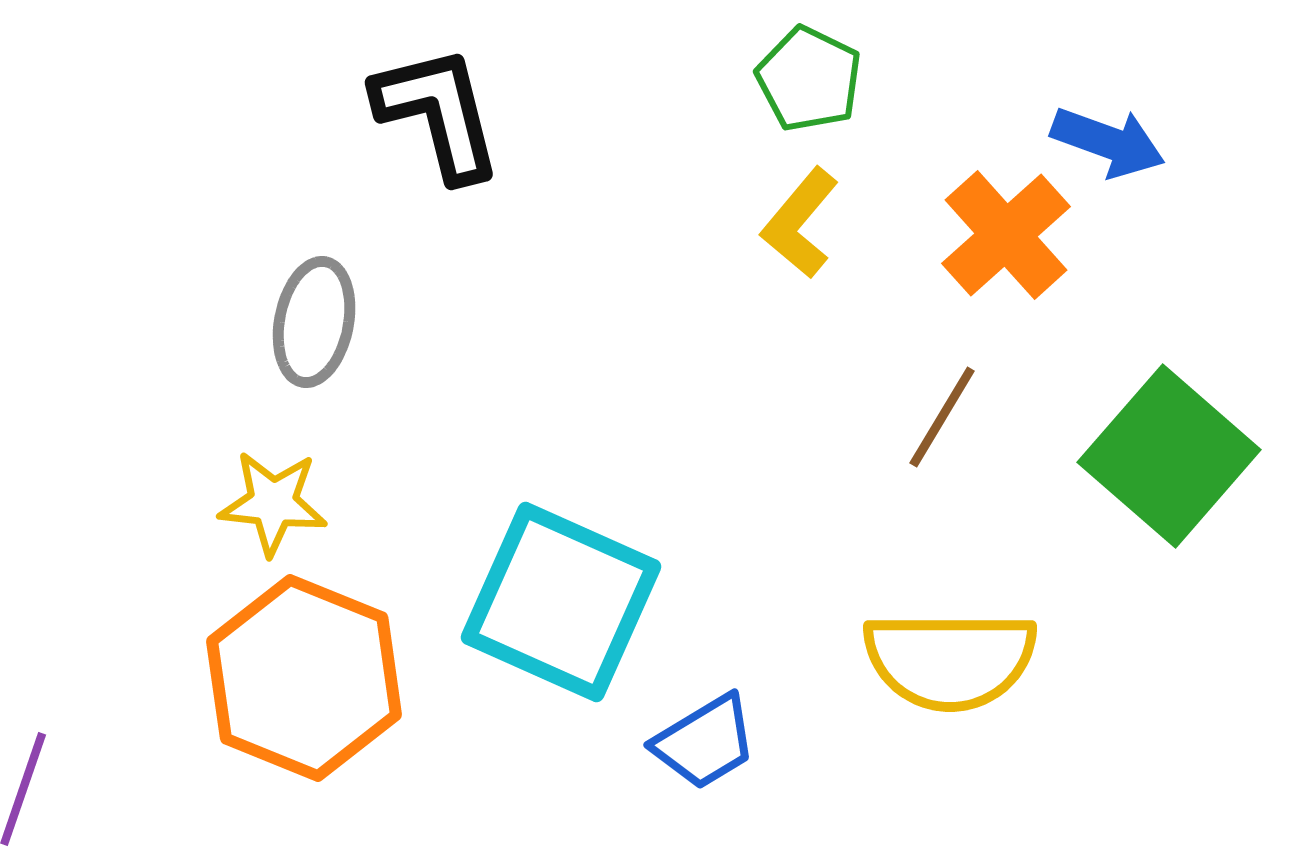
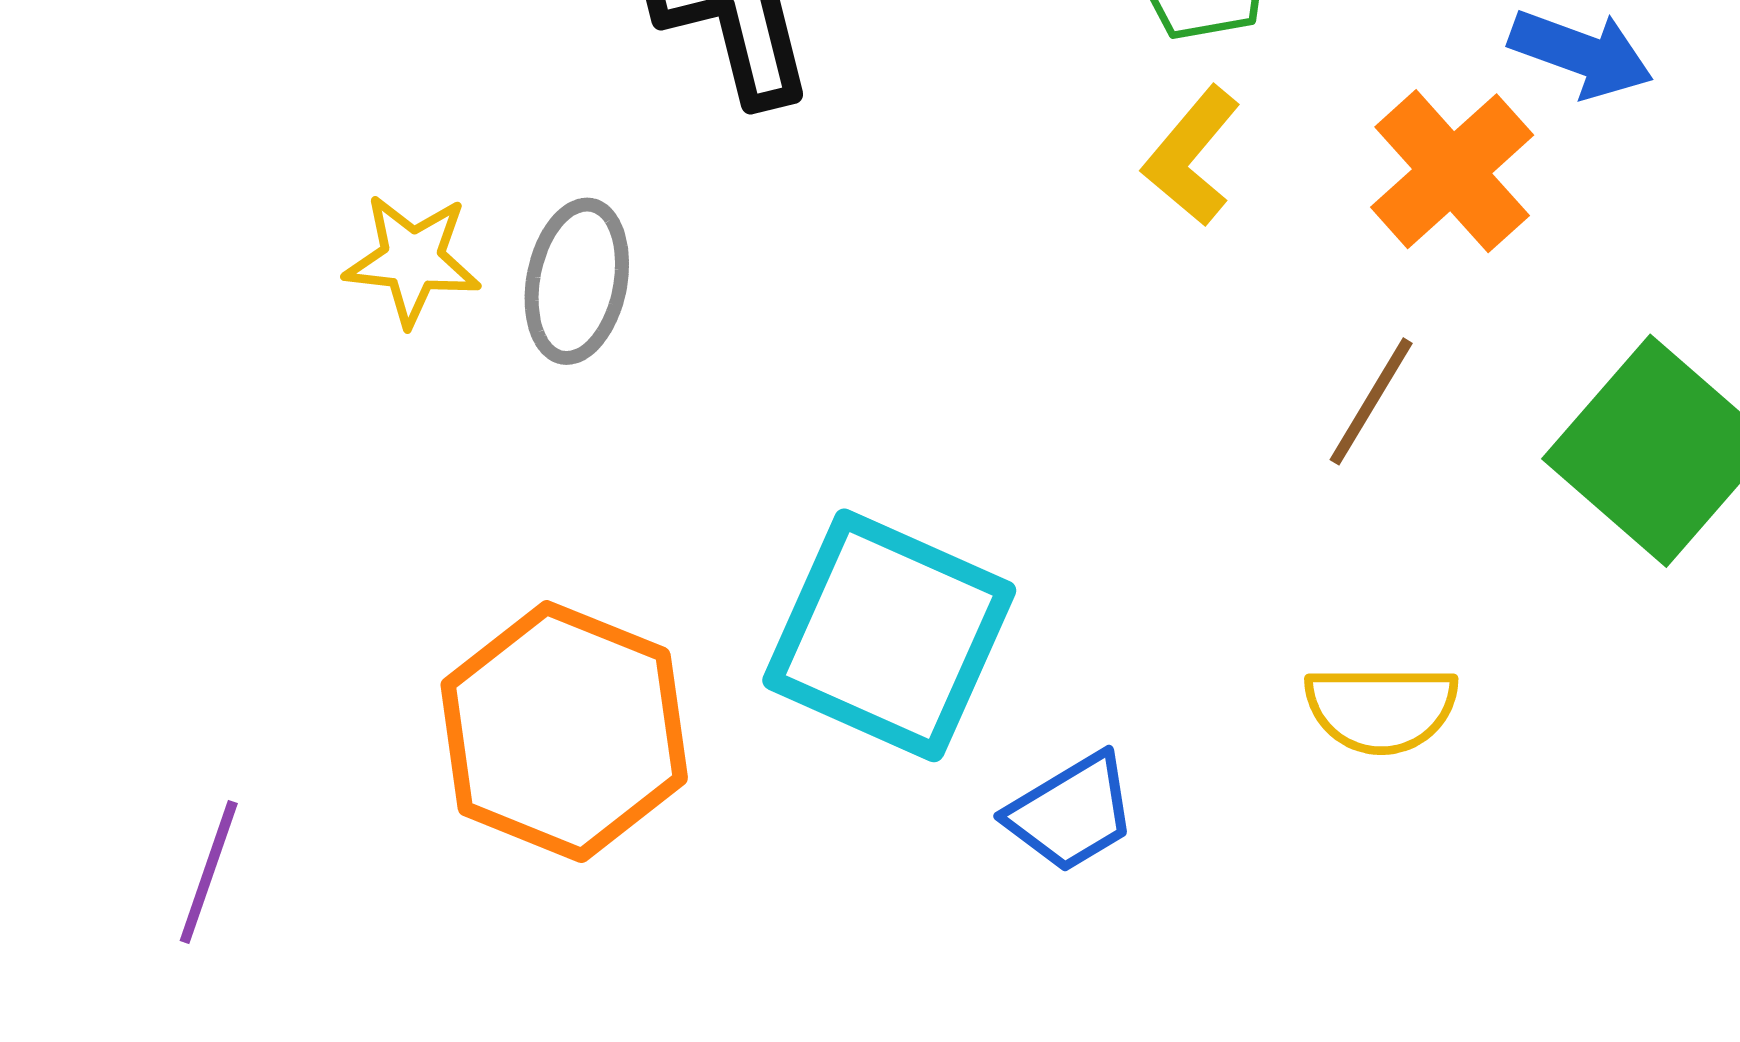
yellow star: (273, 503) -> (412, 260), moved
yellow semicircle: (950, 660) -> (1381, 709), size x0.7

